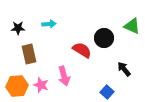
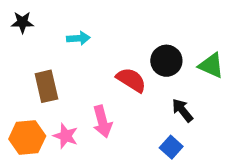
green triangle: (132, 26) -> (211, 65), moved
black star: (18, 28) -> (22, 22), moved
black arrow: (124, 69) -> (182, 110), moved

